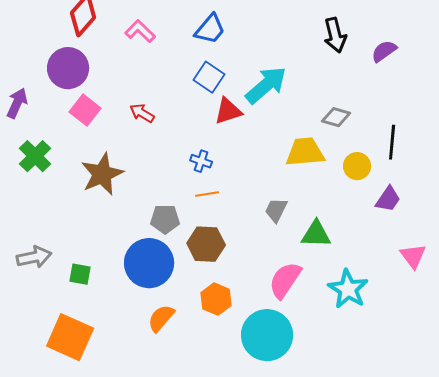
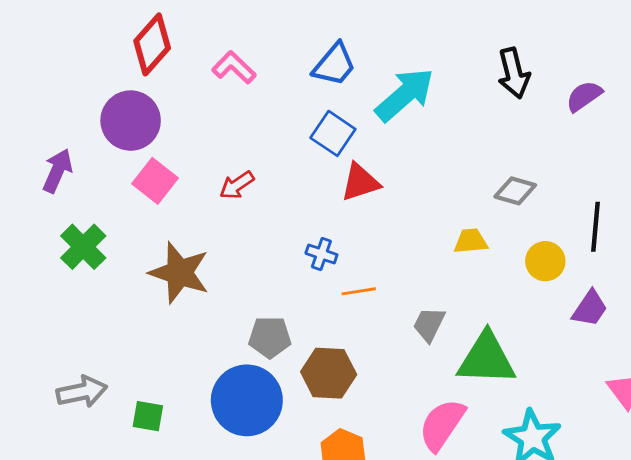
cyan arrow: (266, 85) -> (405, 95), moved
red arrow: (142, 113) -> (237, 185), turned -65
yellow trapezoid: (305, 152) -> (471, 241), size x0.6
brown star: (102, 174) -> (179, 273), turned -30
orange line: (207, 194) -> (359, 291), moved
green triangle: (316, 234) -> (486, 359), size x1.4

